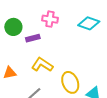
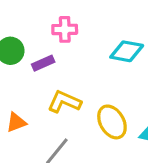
cyan diamond: (89, 23) -> (127, 51), moved

